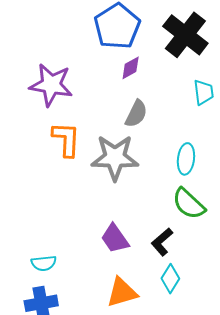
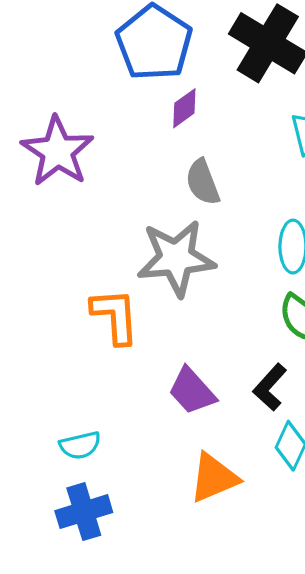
purple star: (51, 85) -> (57, 151), turned 30
gray semicircle: (136, 114) -> (203, 182), turned 140
orange L-shape: (66, 139) -> (115, 316), moved

